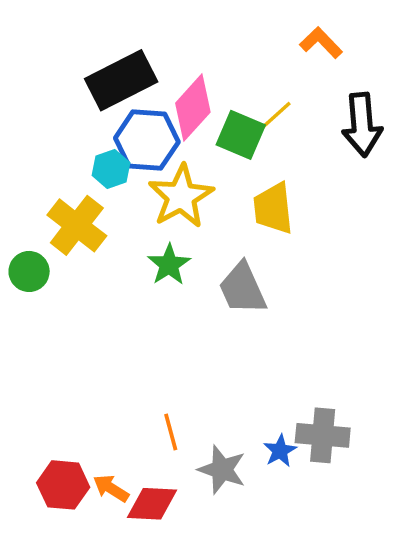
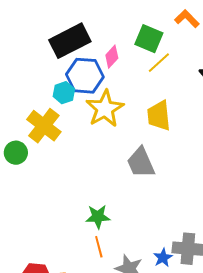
pink diamond: (193, 108) -> (112, 57), size x0.6
green square: (241, 135) -> (149, 39), moved
green star: (169, 265) -> (98, 217), moved, turned 30

